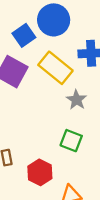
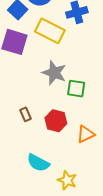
gray star: (77, 100) -> (54, 73), moved, size x1.4

